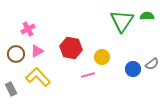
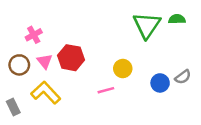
red hexagon: (71, 48) -> (71, 58), moved
pink triangle: (37, 51) -> (45, 61), turned -40

